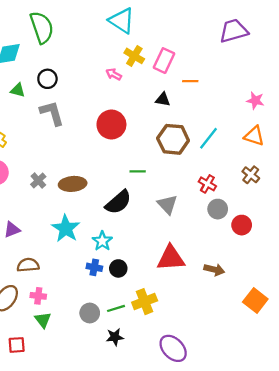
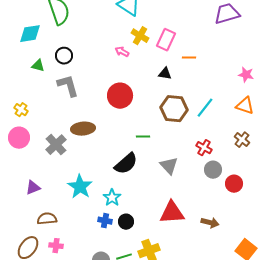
gray cross: (38, 180) -> (56, 145), size x1.5
brown ellipse: (73, 184) -> (83, 129), moved

